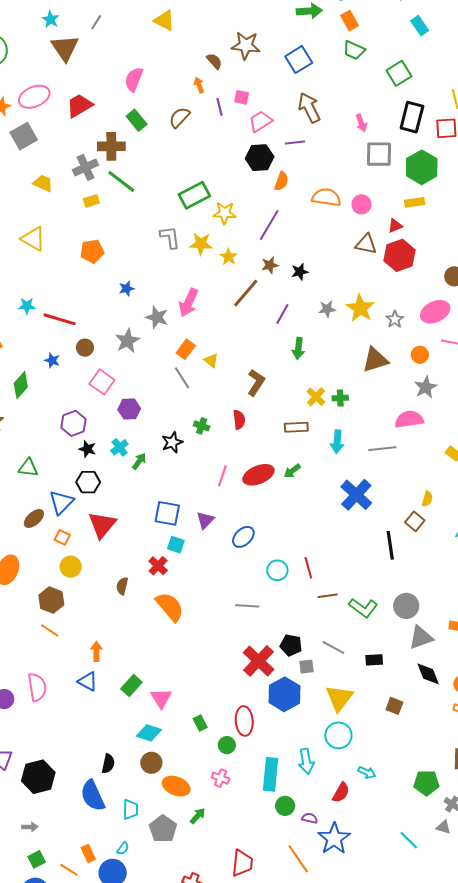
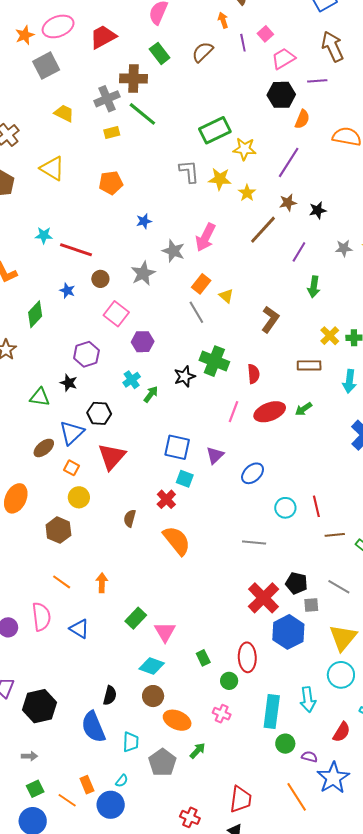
pink square: (242, 97) -> (265, 34), turned 35
red semicircle: (239, 420) -> (254, 374), moved
green cross: (202, 426) -> (214, 361), size x1.8
black star: (87, 449) -> (69, 383), moved
orange line: (50, 630) -> (62, 582), moved
blue triangle: (88, 681) -> (79, 629), moved

